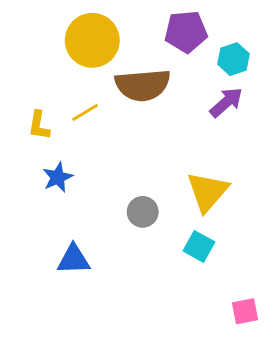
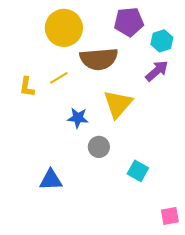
blue star: (58, 177) -> (78, 118), moved, turned 30
yellow triangle: (208, 192) -> (118, 104), moved

